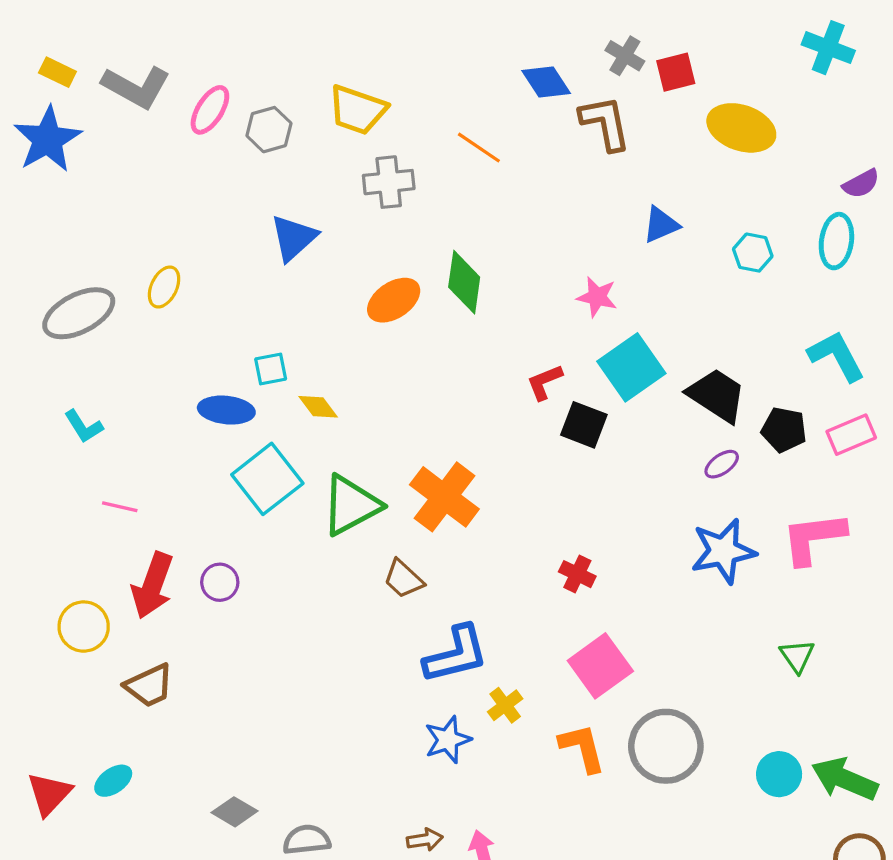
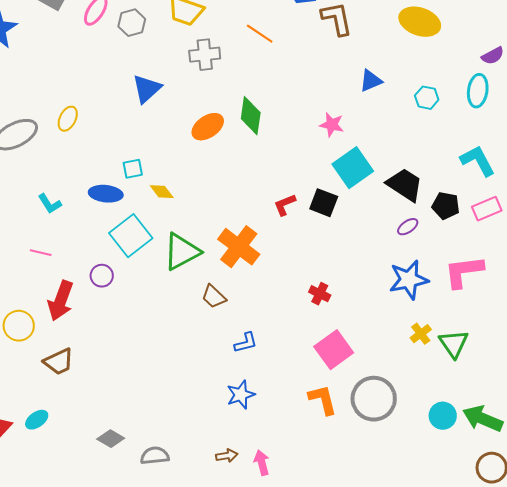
red L-shape: (545, 382) -> (285, 205), moved
cyan L-shape: (84, 426) -> (50, 204), moved
purple circle: (220, 582) -> (102, 276), moved
blue L-shape: (456, 654) -> (246, 343), size x0.6
green triangle: (797, 656) -> (454, 344), size x1.4
yellow cross: (505, 705) -> (421, 334), moved

